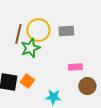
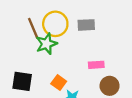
brown line: (18, 34) -> (33, 28), turned -36
orange square: (27, 81) -> (59, 82), moved

